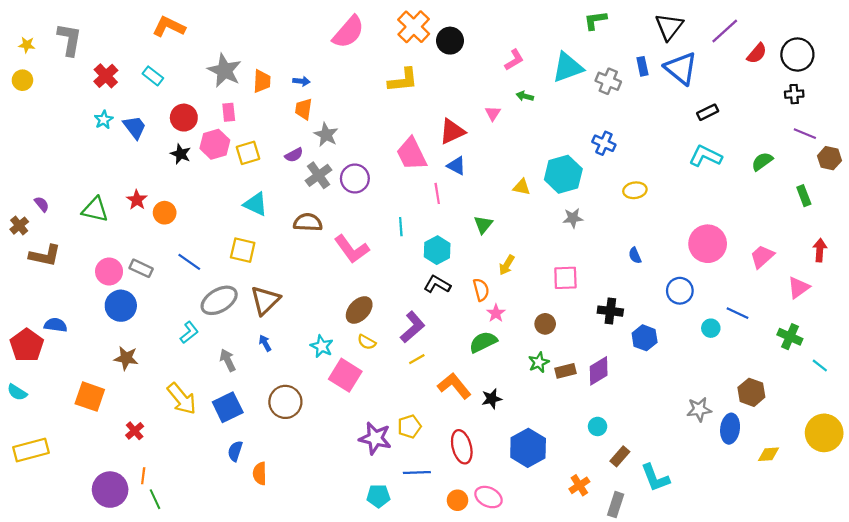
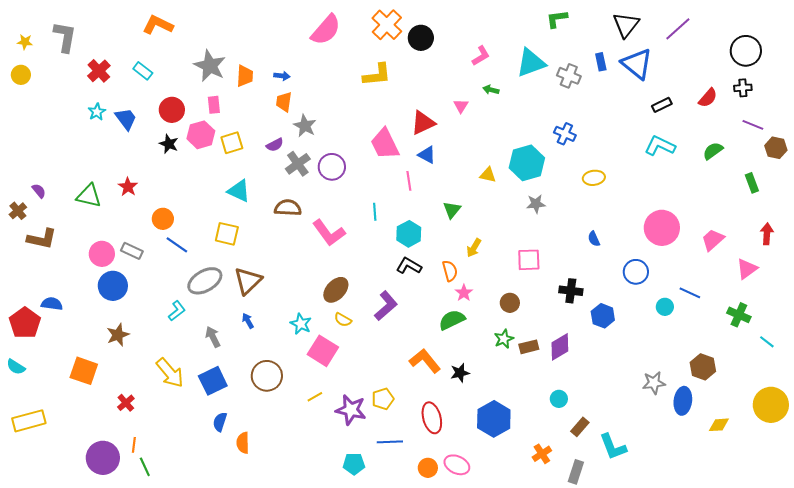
red semicircle: (757, 53) -> (708, 98), moved
orange circle: (165, 213) -> (163, 219), moved
brown star: (126, 358) -> (118, 335), turned -30
yellow line: (417, 359) -> (315, 397), moved

